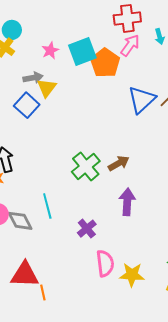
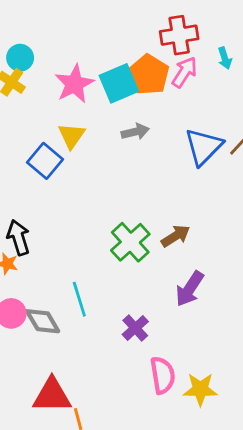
pink star: (50, 51) -> (74, 84), size x1.6
orange pentagon: (105, 63) -> (149, 75), moved
gray arrow: (33, 78) -> (135, 132), moved
purple arrow: (127, 202) -> (190, 289), turned -148

